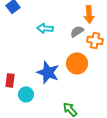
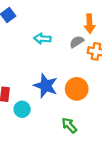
orange circle: (77, 63) -> (77, 89), moved

